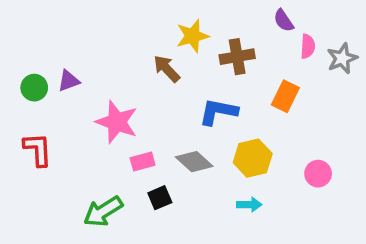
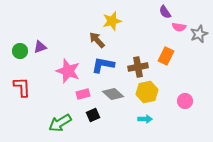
pink semicircle: (308, 46) -> (179, 27), turned 96
brown cross: (237, 57) -> (138, 67), moved
blue L-shape: (218, 112) -> (103, 65), moved

